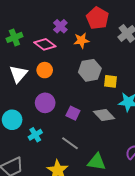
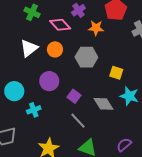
green cross: (14, 37) -> (32, 12), turned 35
gray hexagon: (90, 70) -> (86, 57), moved
gray line: (70, 143) -> (78, 121), moved

